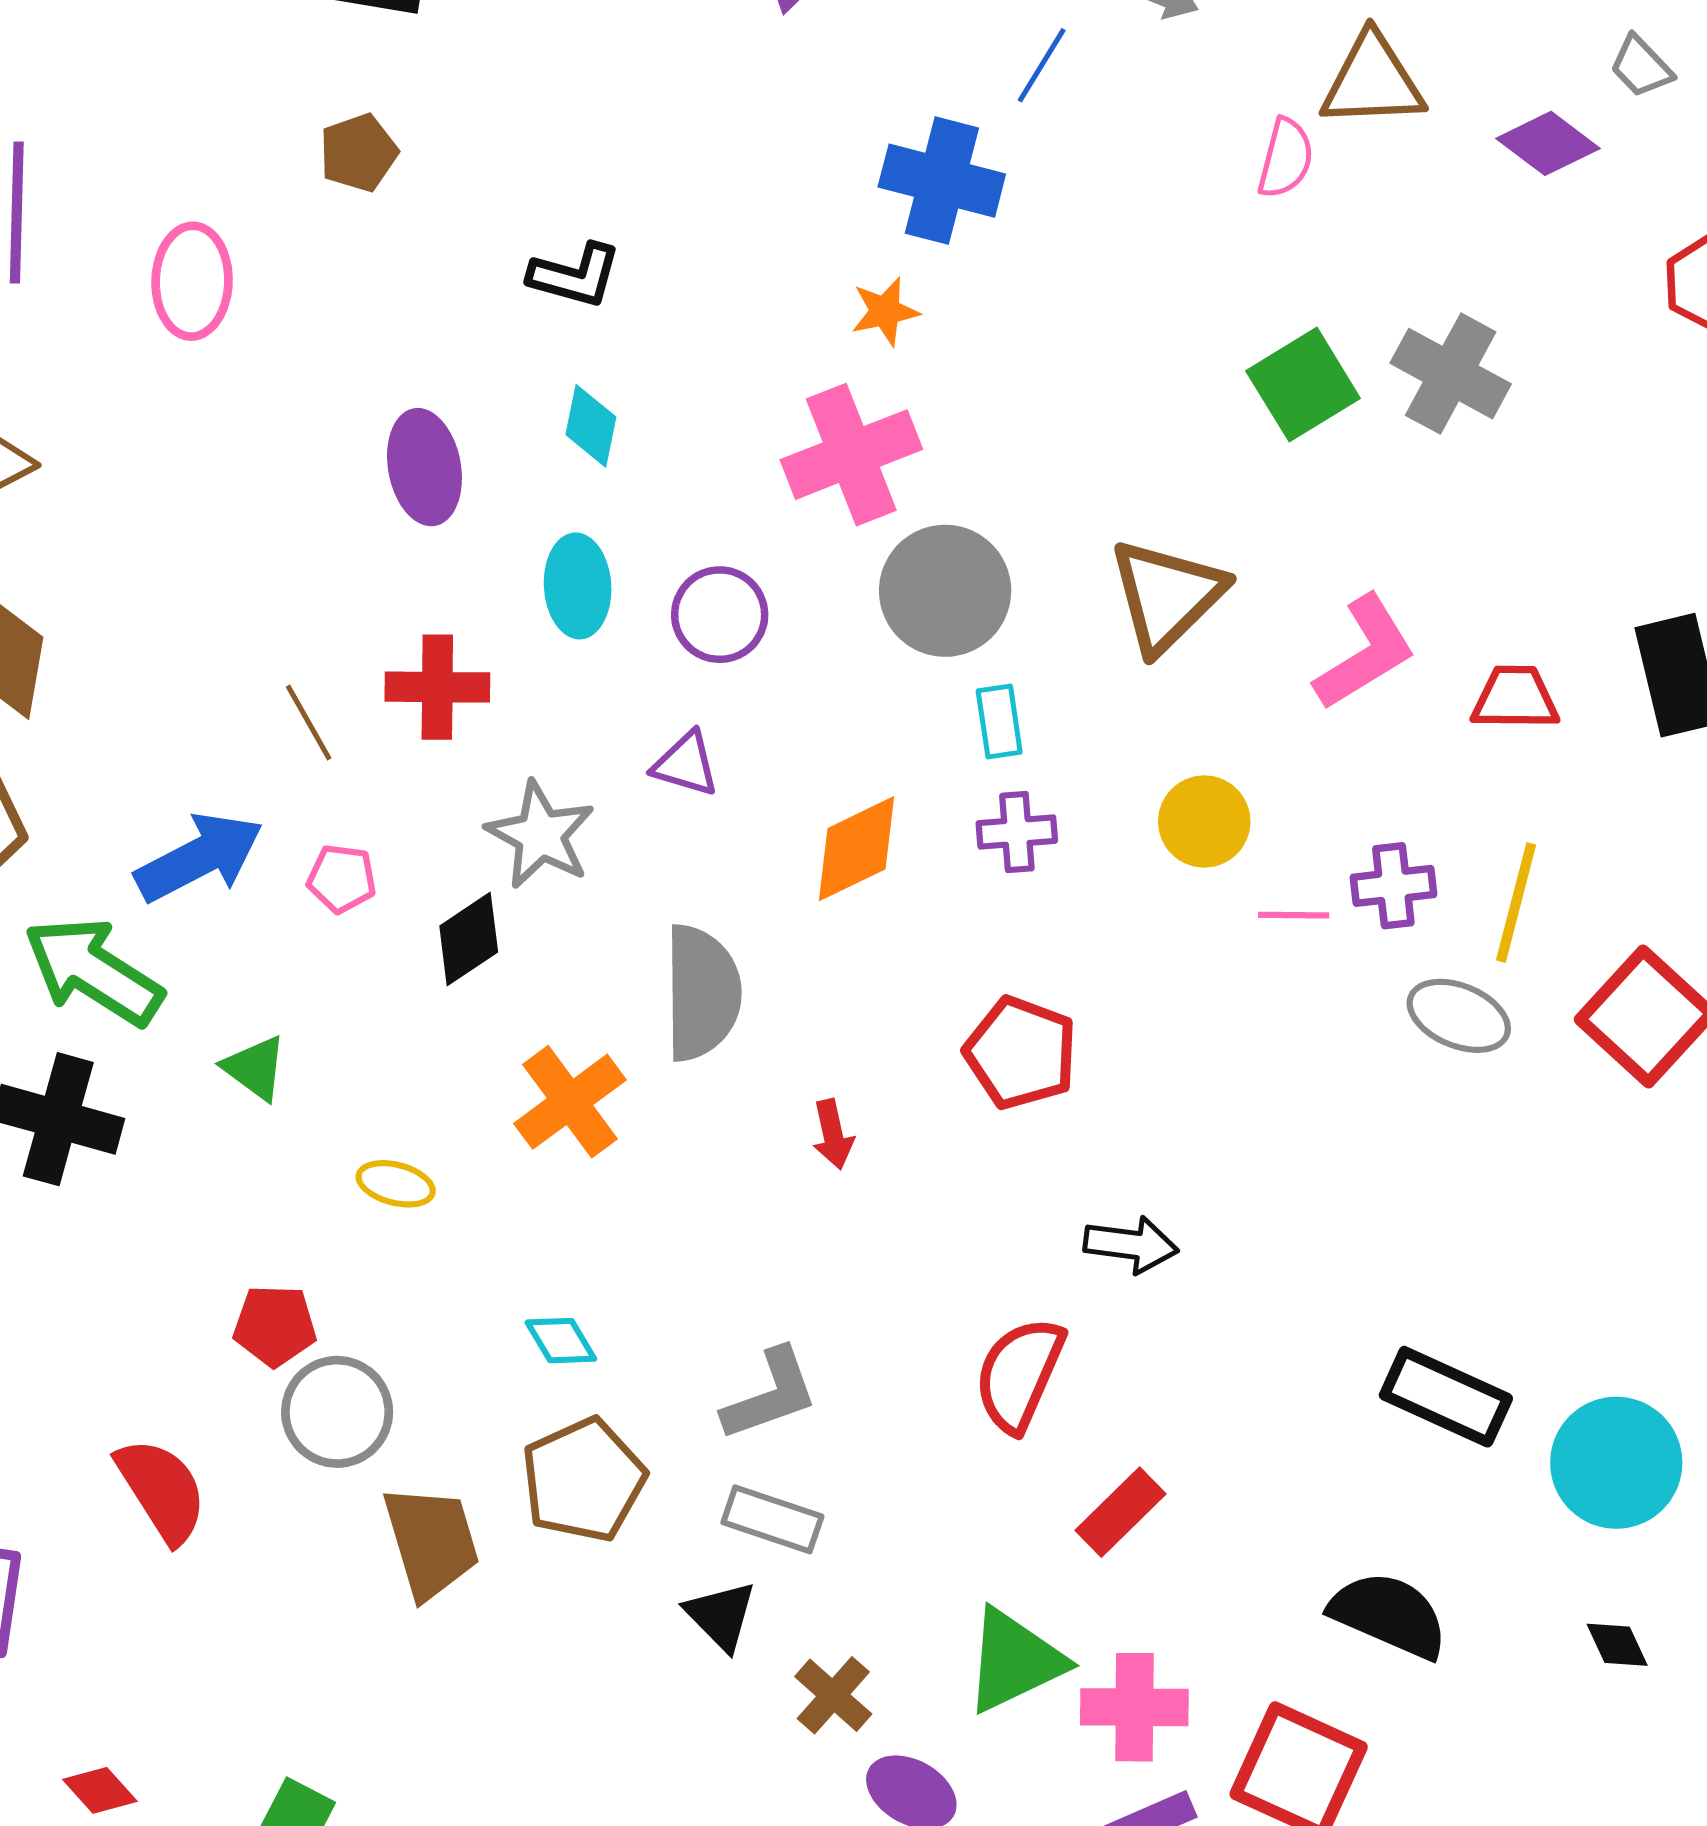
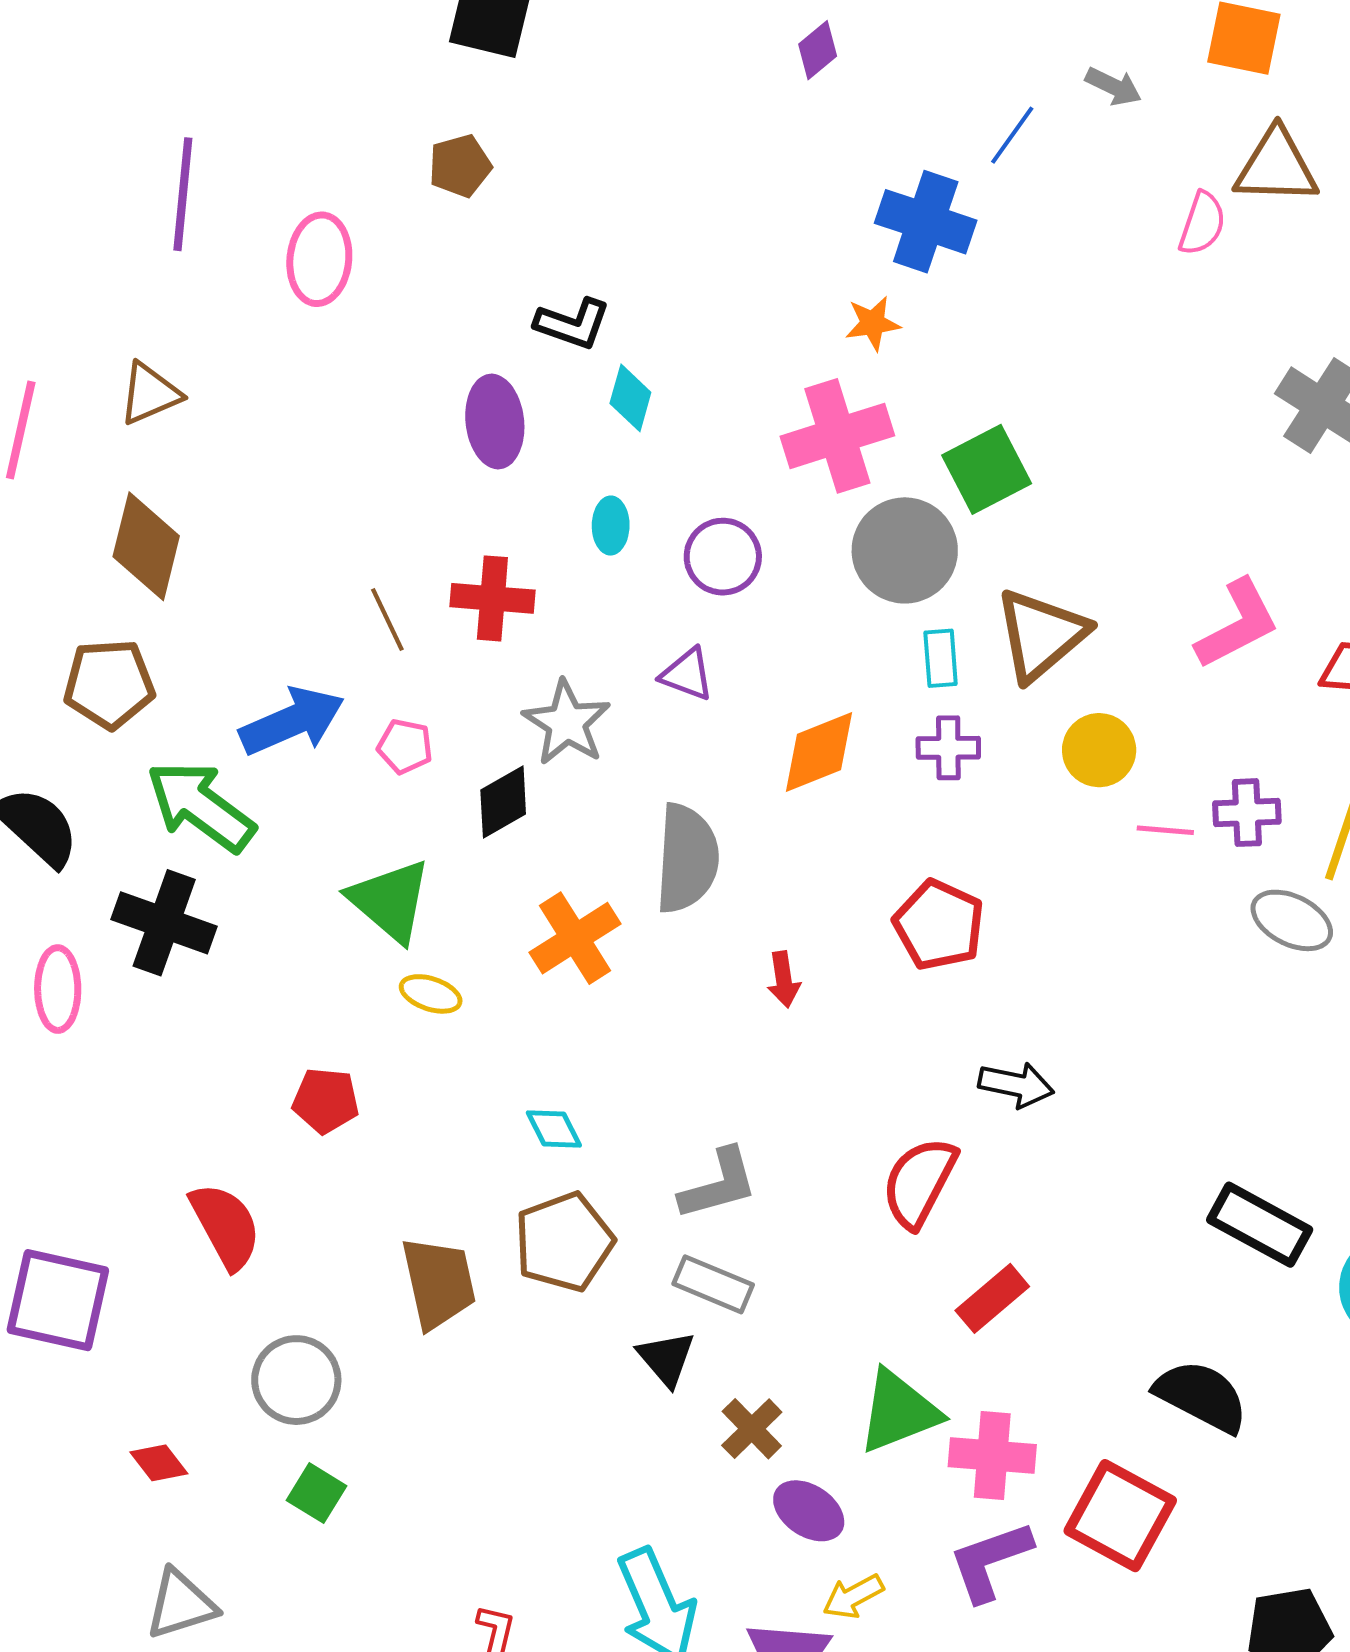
black L-shape: (575, 275) -> (573, 324), moved
green square: (1303, 385) -> (987, 469), moved
cyan ellipse: (578, 586) -> (611, 526), size x0.7
brown triangle: (1167, 595) -> (1041, 635), moved
green triangle: (255, 1068) -> (390, 901), moved, size x1.6
gray circle: (337, 1412) -> (296, 1380), moved

